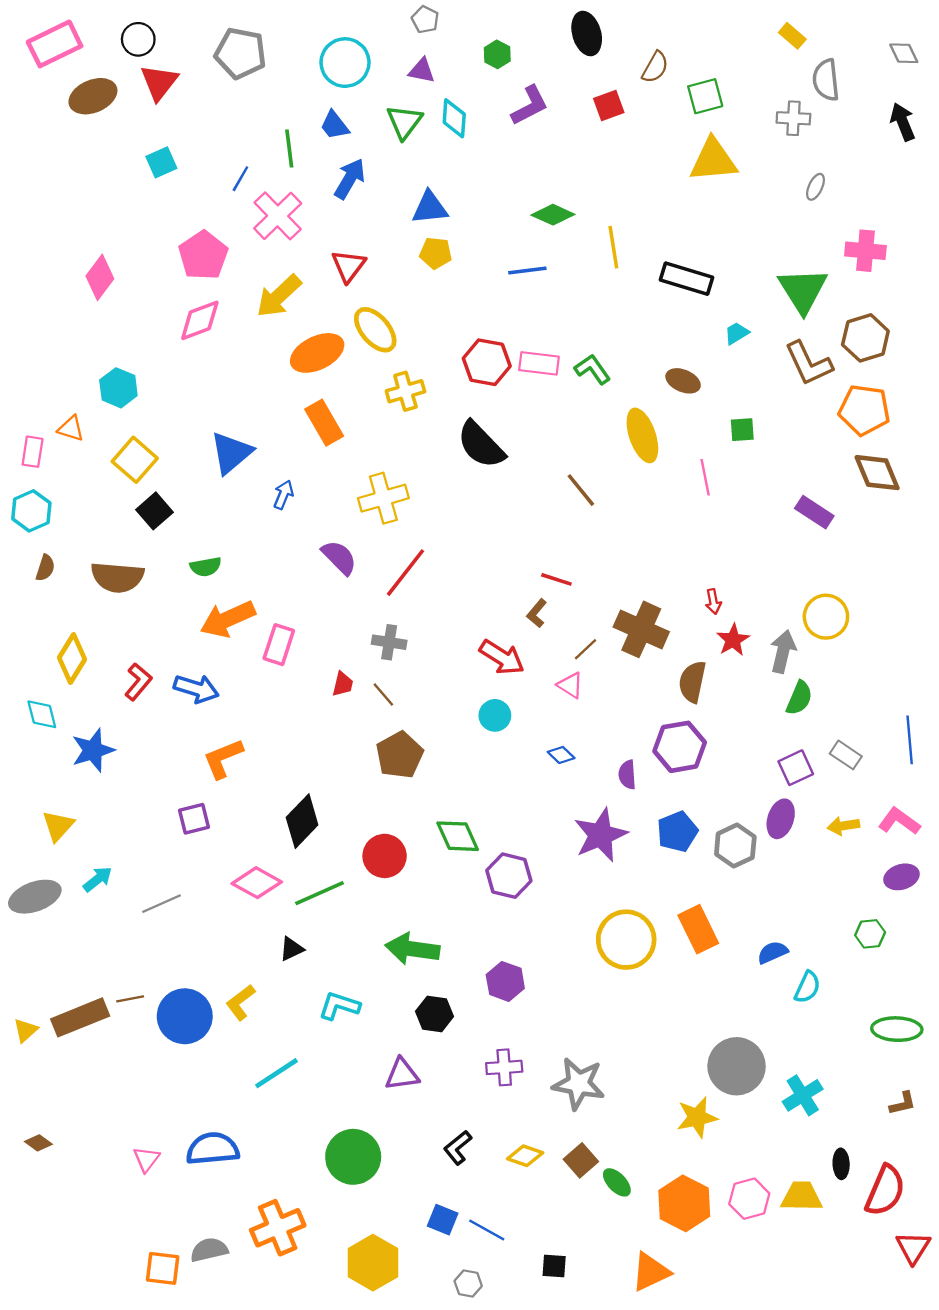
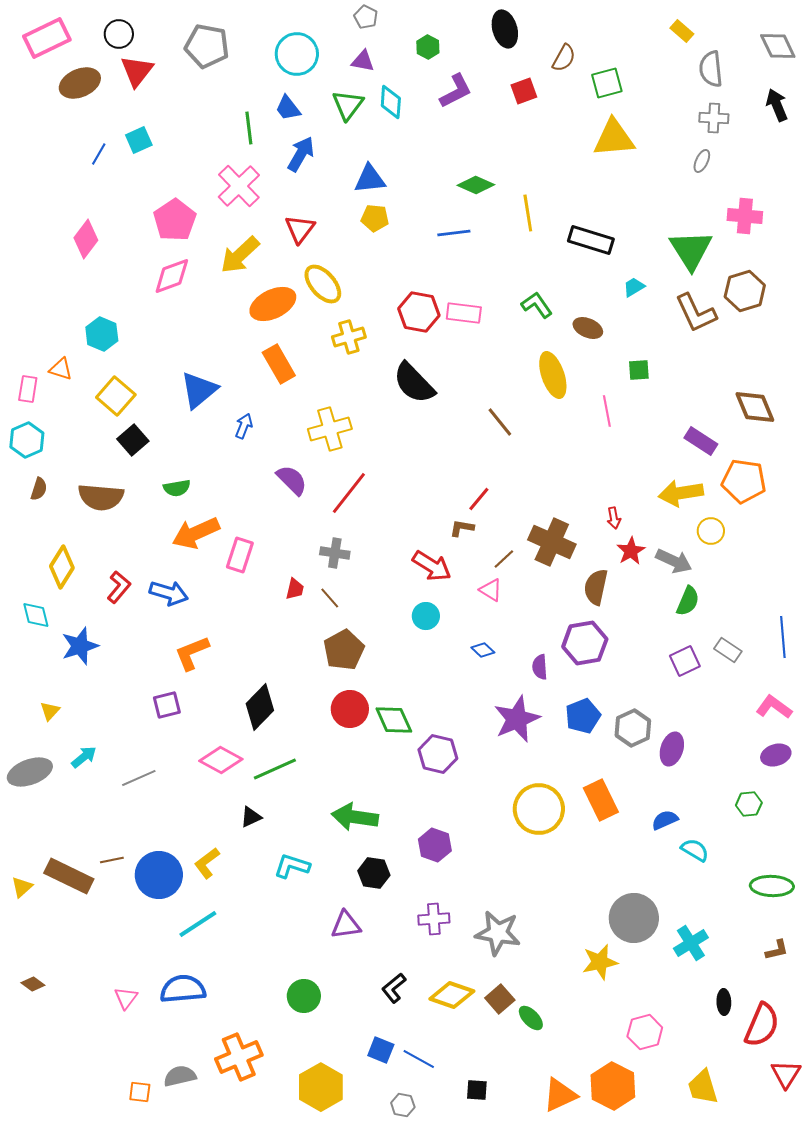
gray diamond: (904, 53) -> (778, 46), size x1.4
gray cross: (793, 118) -> (714, 118), moved
blue line: (240, 179) -> (99, 154), moved
green L-shape: (592, 369) -> (537, 305), moved
orange pentagon: (864, 410) -> (744, 481), moved
red line: (556, 579) -> (479, 499), turned -68
brown L-shape: (537, 613) -> (462, 528), turned 60
yellow circle: (826, 617) -> (711, 531), size x0.7
gray arrow: (783, 652) -> (674, 561), turned 102
purple ellipse: (781, 819) -> (672, 749), moved
yellow triangle: (58, 826) -> (50, 711), size x0.7
yellow arrow: (843, 826) -> (681, 493), moved, size x1.6
red circle: (385, 856) -> (350, 709), moved
cyan semicircle: (807, 987) -> (695, 850), turned -84
brown rectangle: (80, 1017) -> (69, 876), turned 48
cyan line: (276, 1073) -> (198, 924), moved
yellow diamond: (525, 1156) -> (452, 995), size x1.4
green circle: (353, 1157) -> (304, 996), size x0.7
yellow trapezoid: (802, 1196) -> (703, 1087), moved, turned -108
orange hexagon: (684, 1203) -> (613, 1086), moved
orange square: (163, 1268) -> (140, 1092), size x0.7

